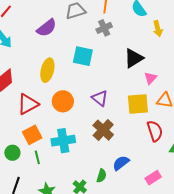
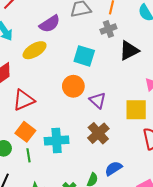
black triangle: (134, 58) -> (129, 51), moved
yellow ellipse: (47, 70) -> (35, 50), moved, turned 40
orange circle: (63, 101) -> (73, 86), moved
orange square: (32, 135) -> (25, 132), turned -30

